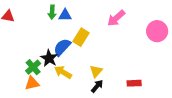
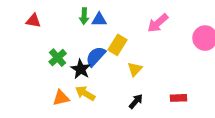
green cross: (33, 67) -> (58, 58), moved
yellow triangle: (96, 71) -> (135, 69), moved
yellow arrow: (63, 72) -> (85, 93), moved

